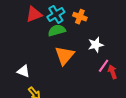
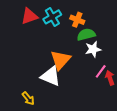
green semicircle: (57, 30) -> (86, 35), moved
white triangle: (24, 71) -> (51, 76), moved, size x1.5

